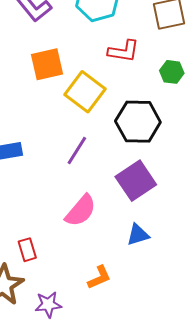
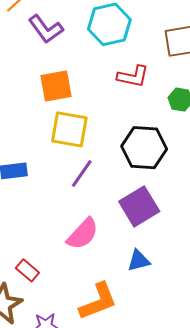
yellow square: (85, 92) -> (69, 129), moved, turned -30
red rectangle: (27, 250) -> (27, 270), turned -35
orange L-shape: (99, 277) -> (98, 301), size x1.6

